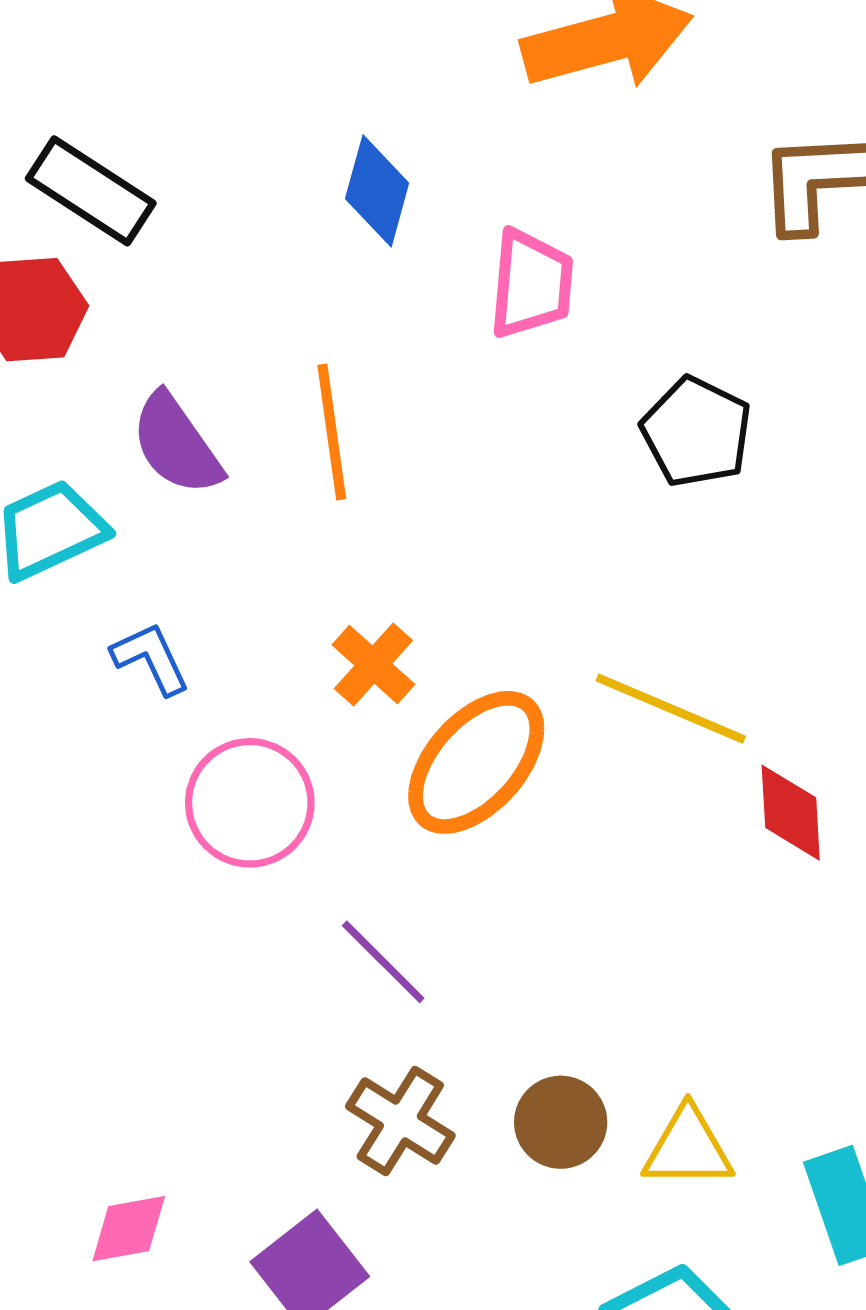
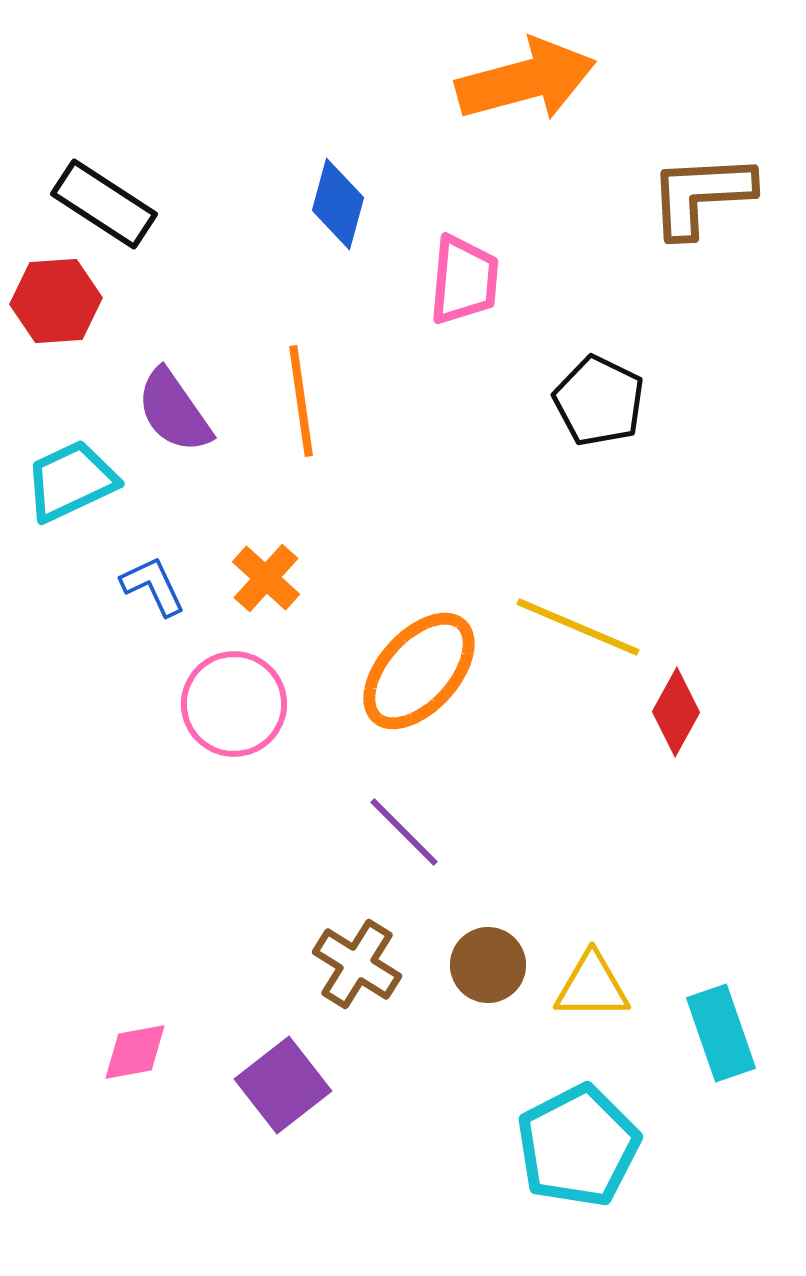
orange cross: (373, 665) -> (266, 578), moved
red diamond: (791, 813) -> (676, 712), turned 32
purple line: (383, 962) -> (404, 832), moved

